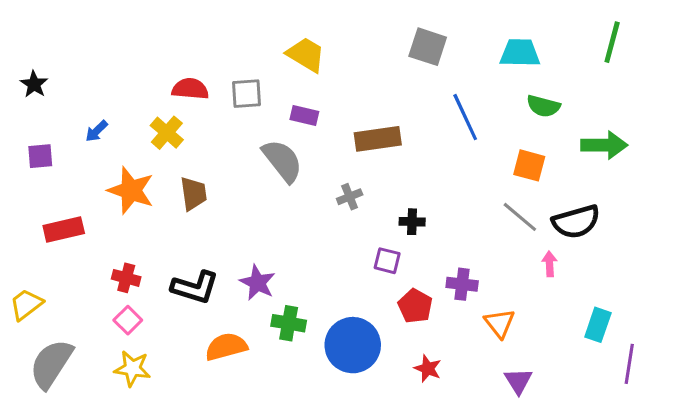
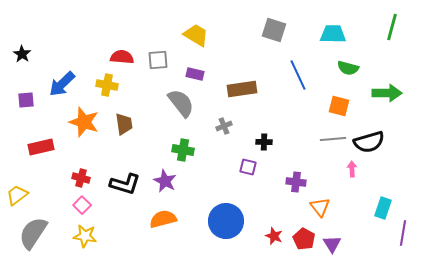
blue arrow: (97, 131) -> (62, 84), size x1.8
yellow cross: (167, 133) -> (107, 85), turned -30
gray line: (520, 217) -> (333, 139), turned -45
red pentagon: (415, 306) -> (304, 239), moved
green cross: (289, 323) -> (183, 150), moved
orange semicircle: (226, 347) -> (163, 219), moved

